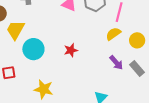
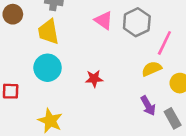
yellow trapezoid: (15, 30) -> (48, 32), moved, turned -50

